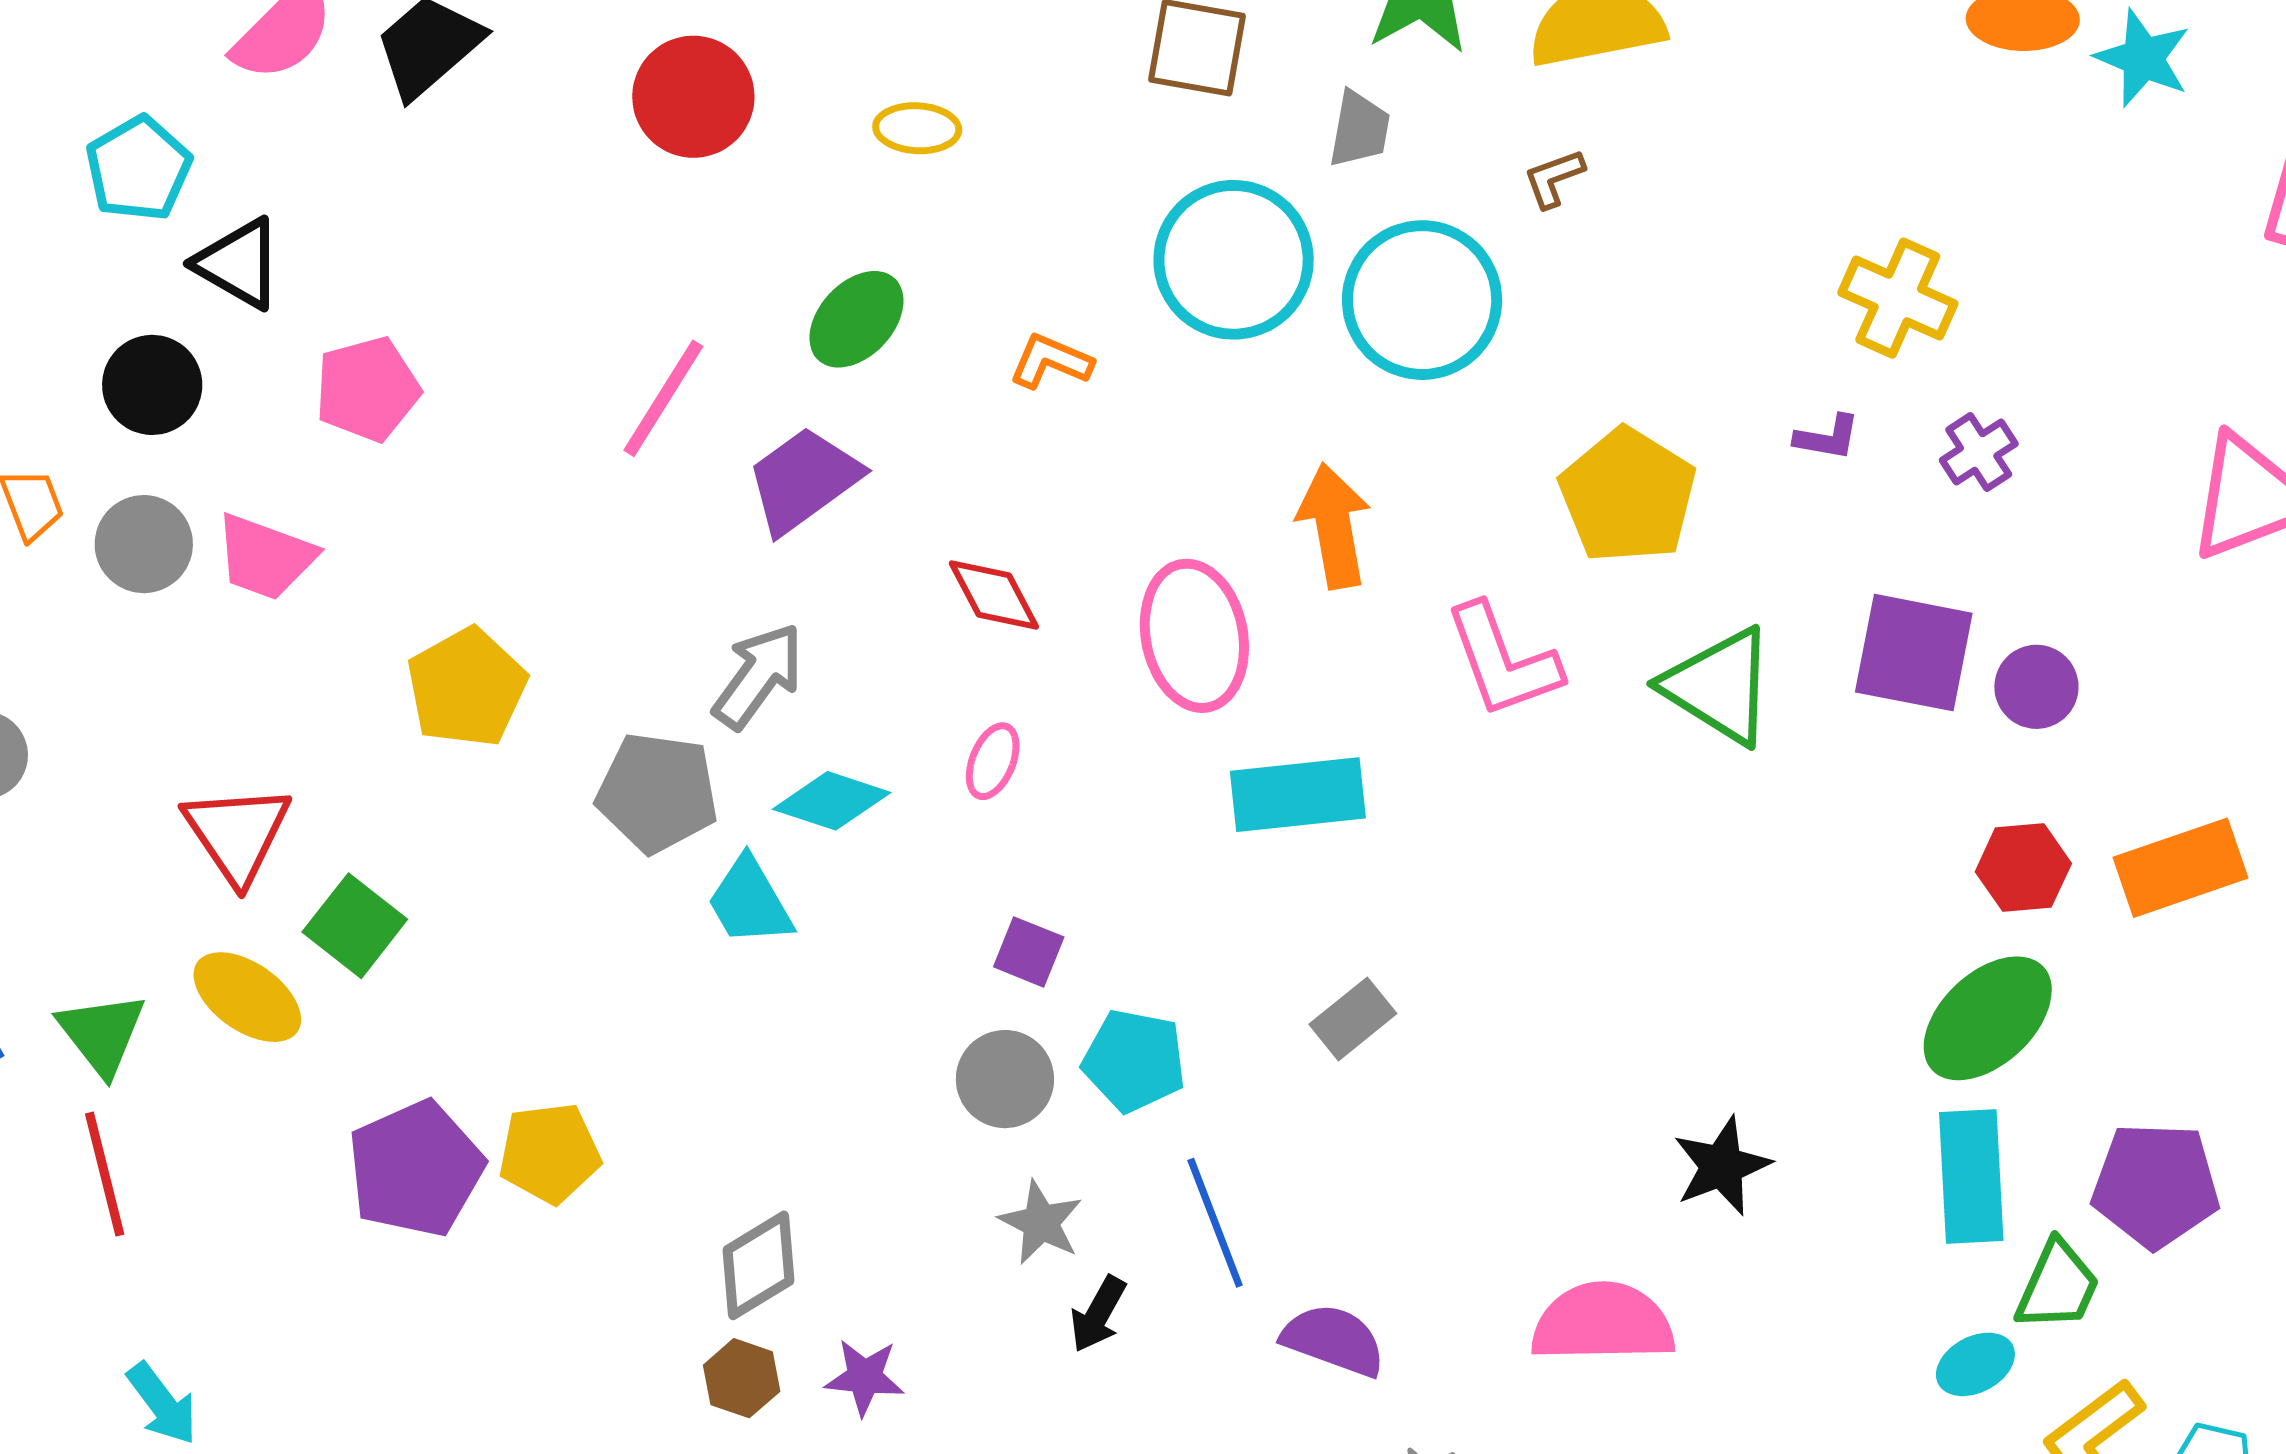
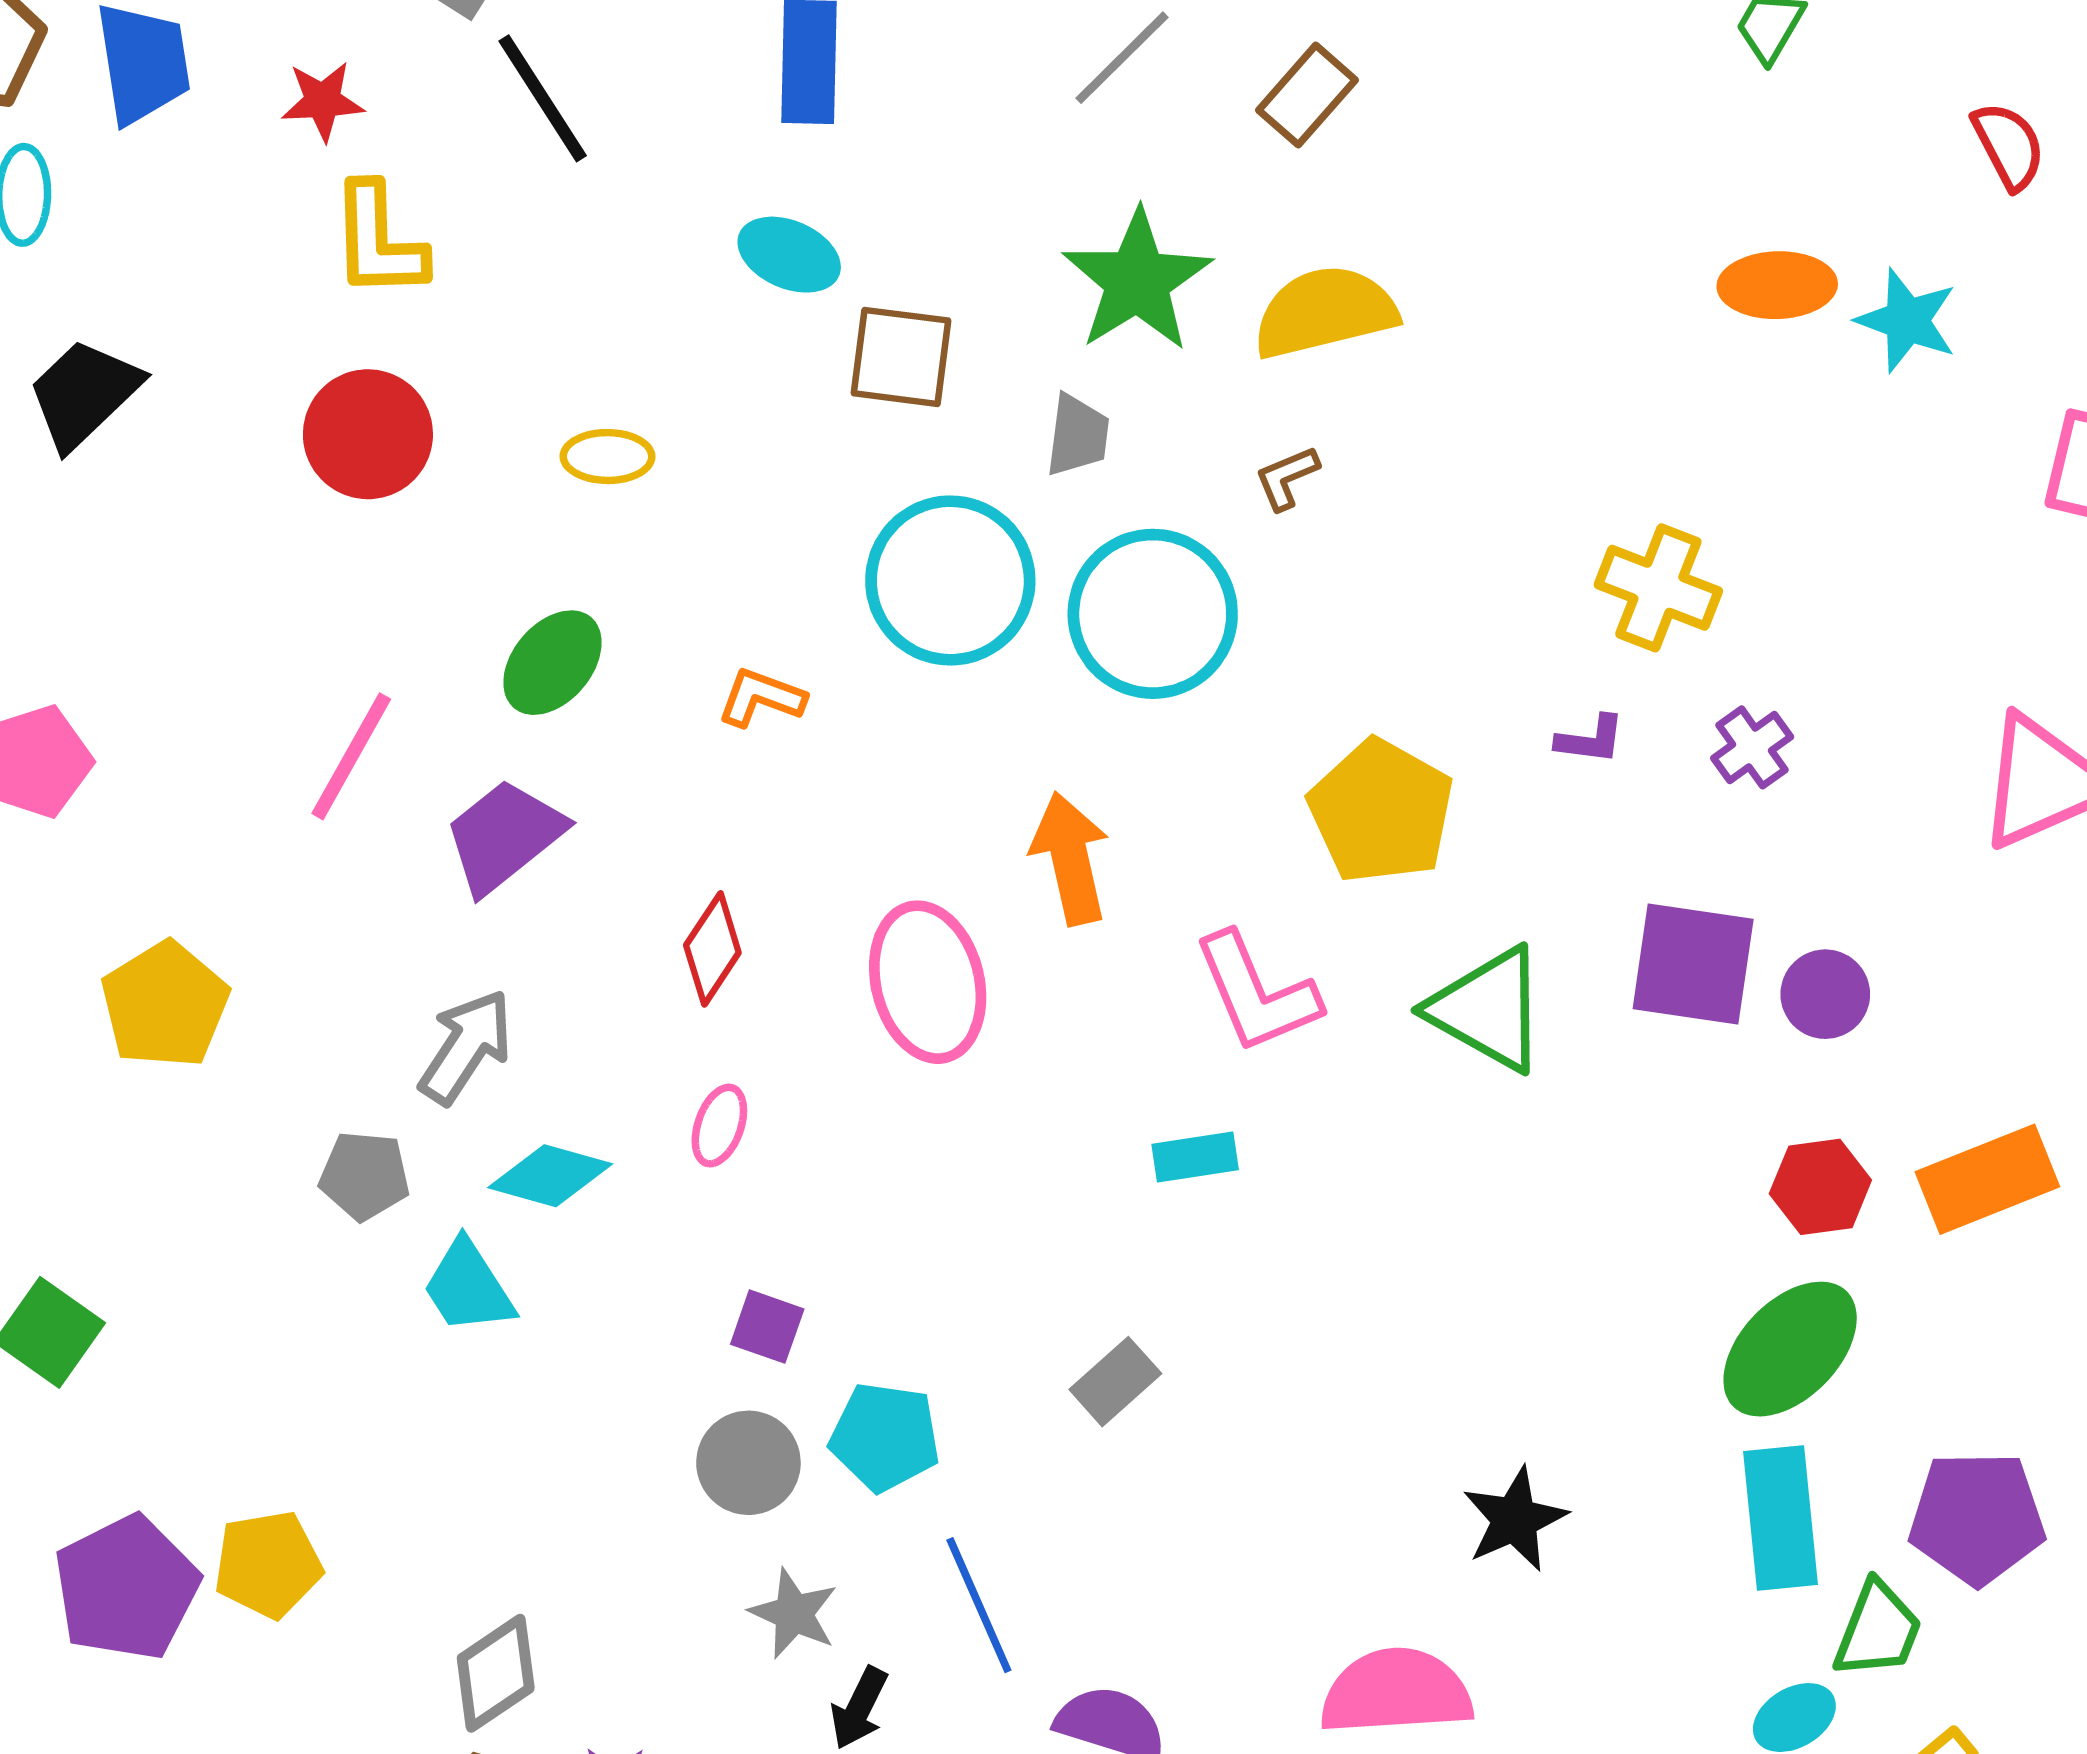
red diamond: (994, 595) -> (712, 949), turned 64
yellow pentagon: (467, 688) -> (165, 1005), moved
gray pentagon: (657, 793) -> (365, 1176), size x0.7
cyan rectangle: (1298, 795) -> (1195, 1157), moved, size x0.6

